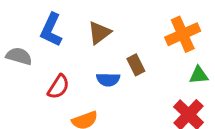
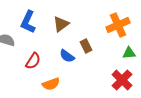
blue semicircle: (108, 80) -> (67, 56), turned 35

